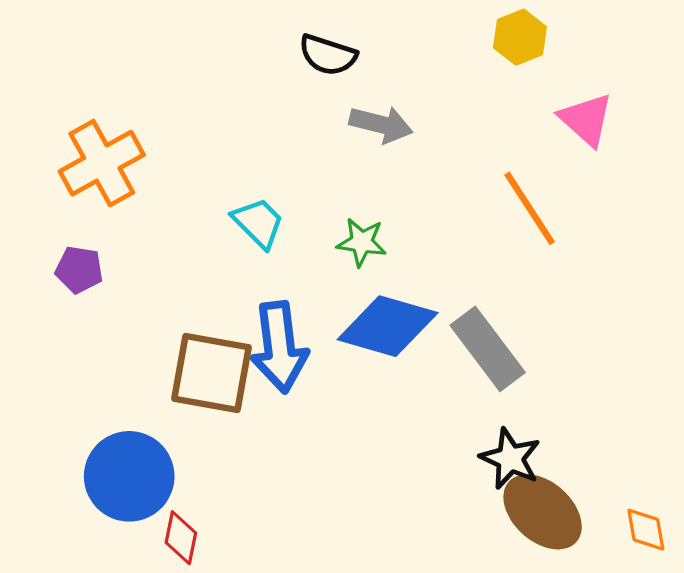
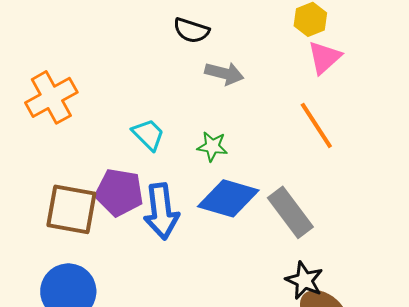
pink triangle: (586, 119) -> (324, 57), moved, turned 36
purple pentagon: (79, 270) -> (119, 192), moved, size x1.6
brown square: (212, 373) -> (71, 209), moved

